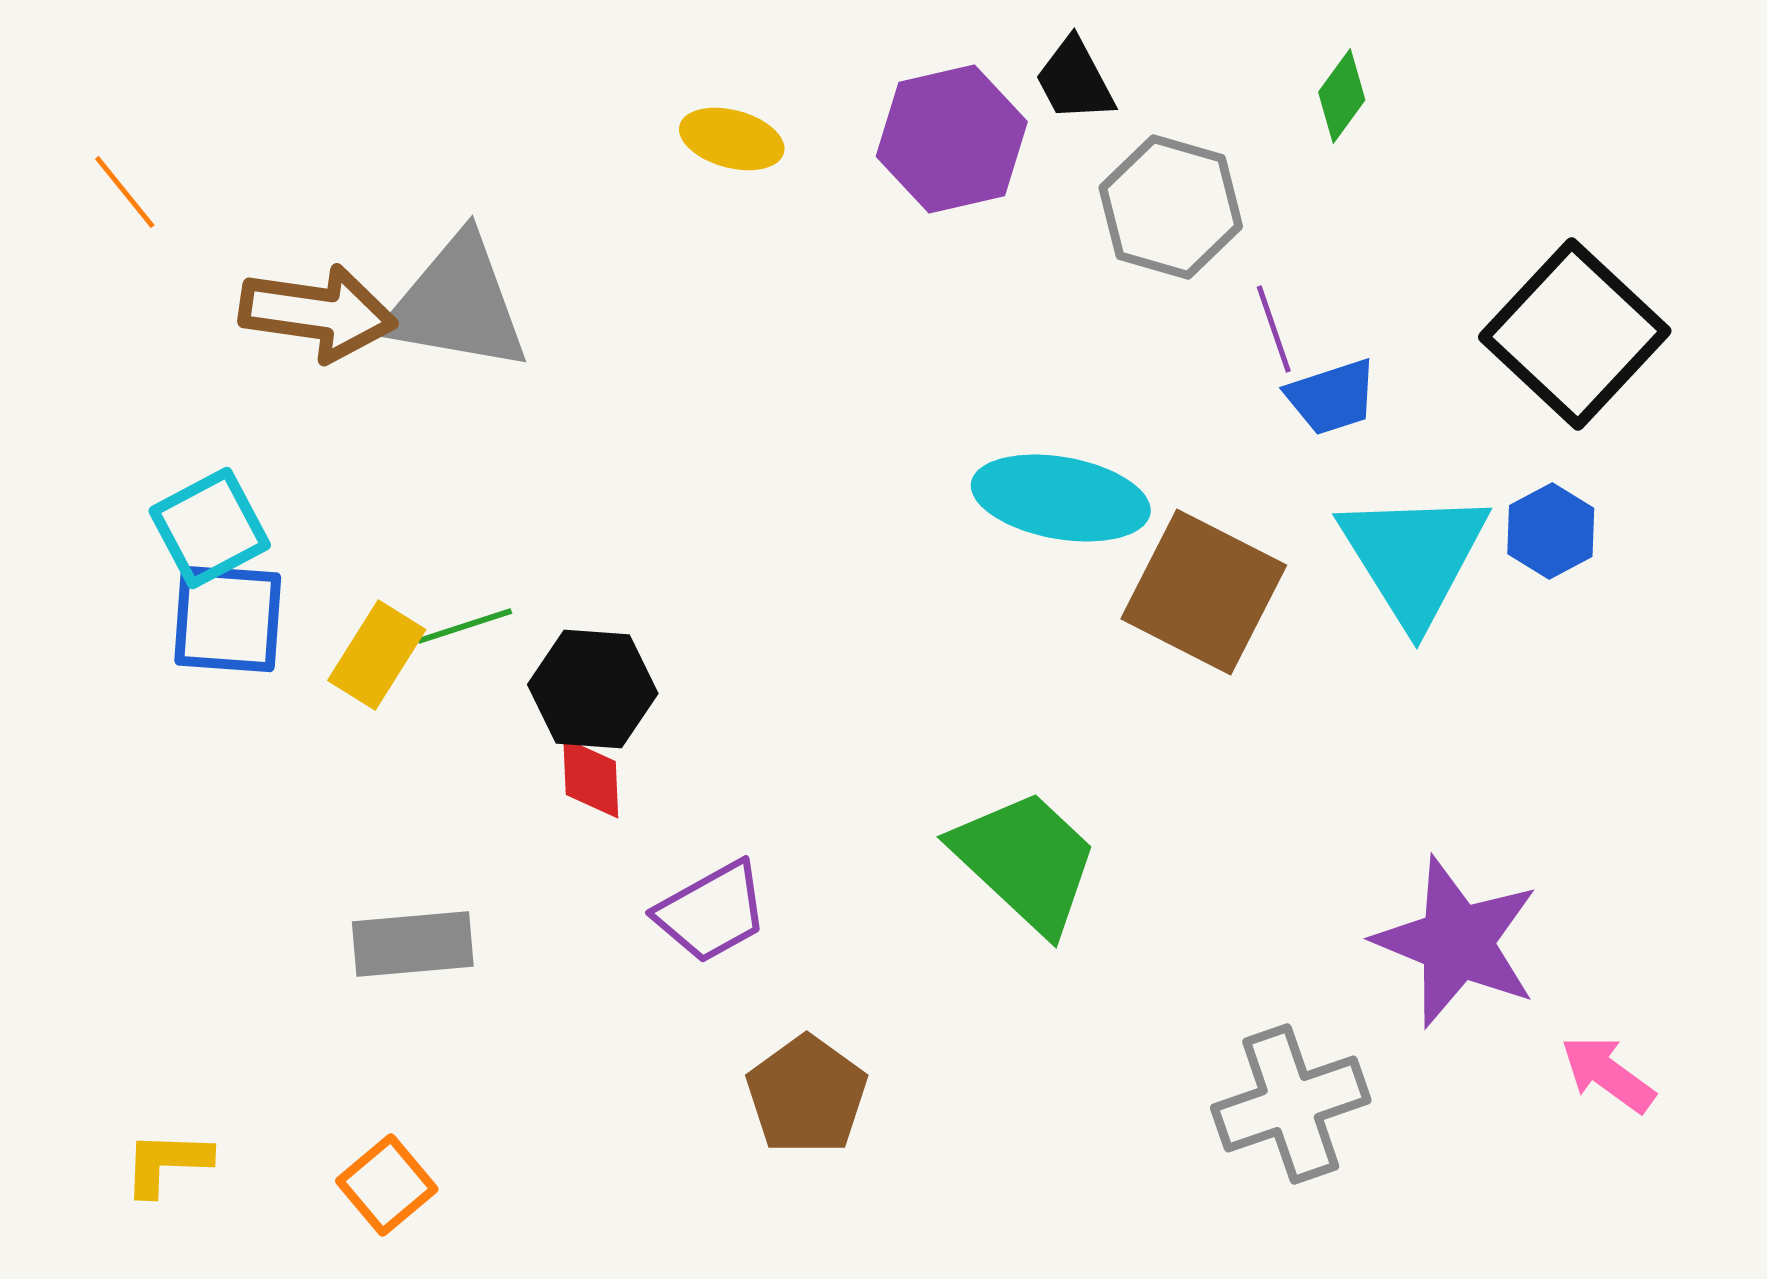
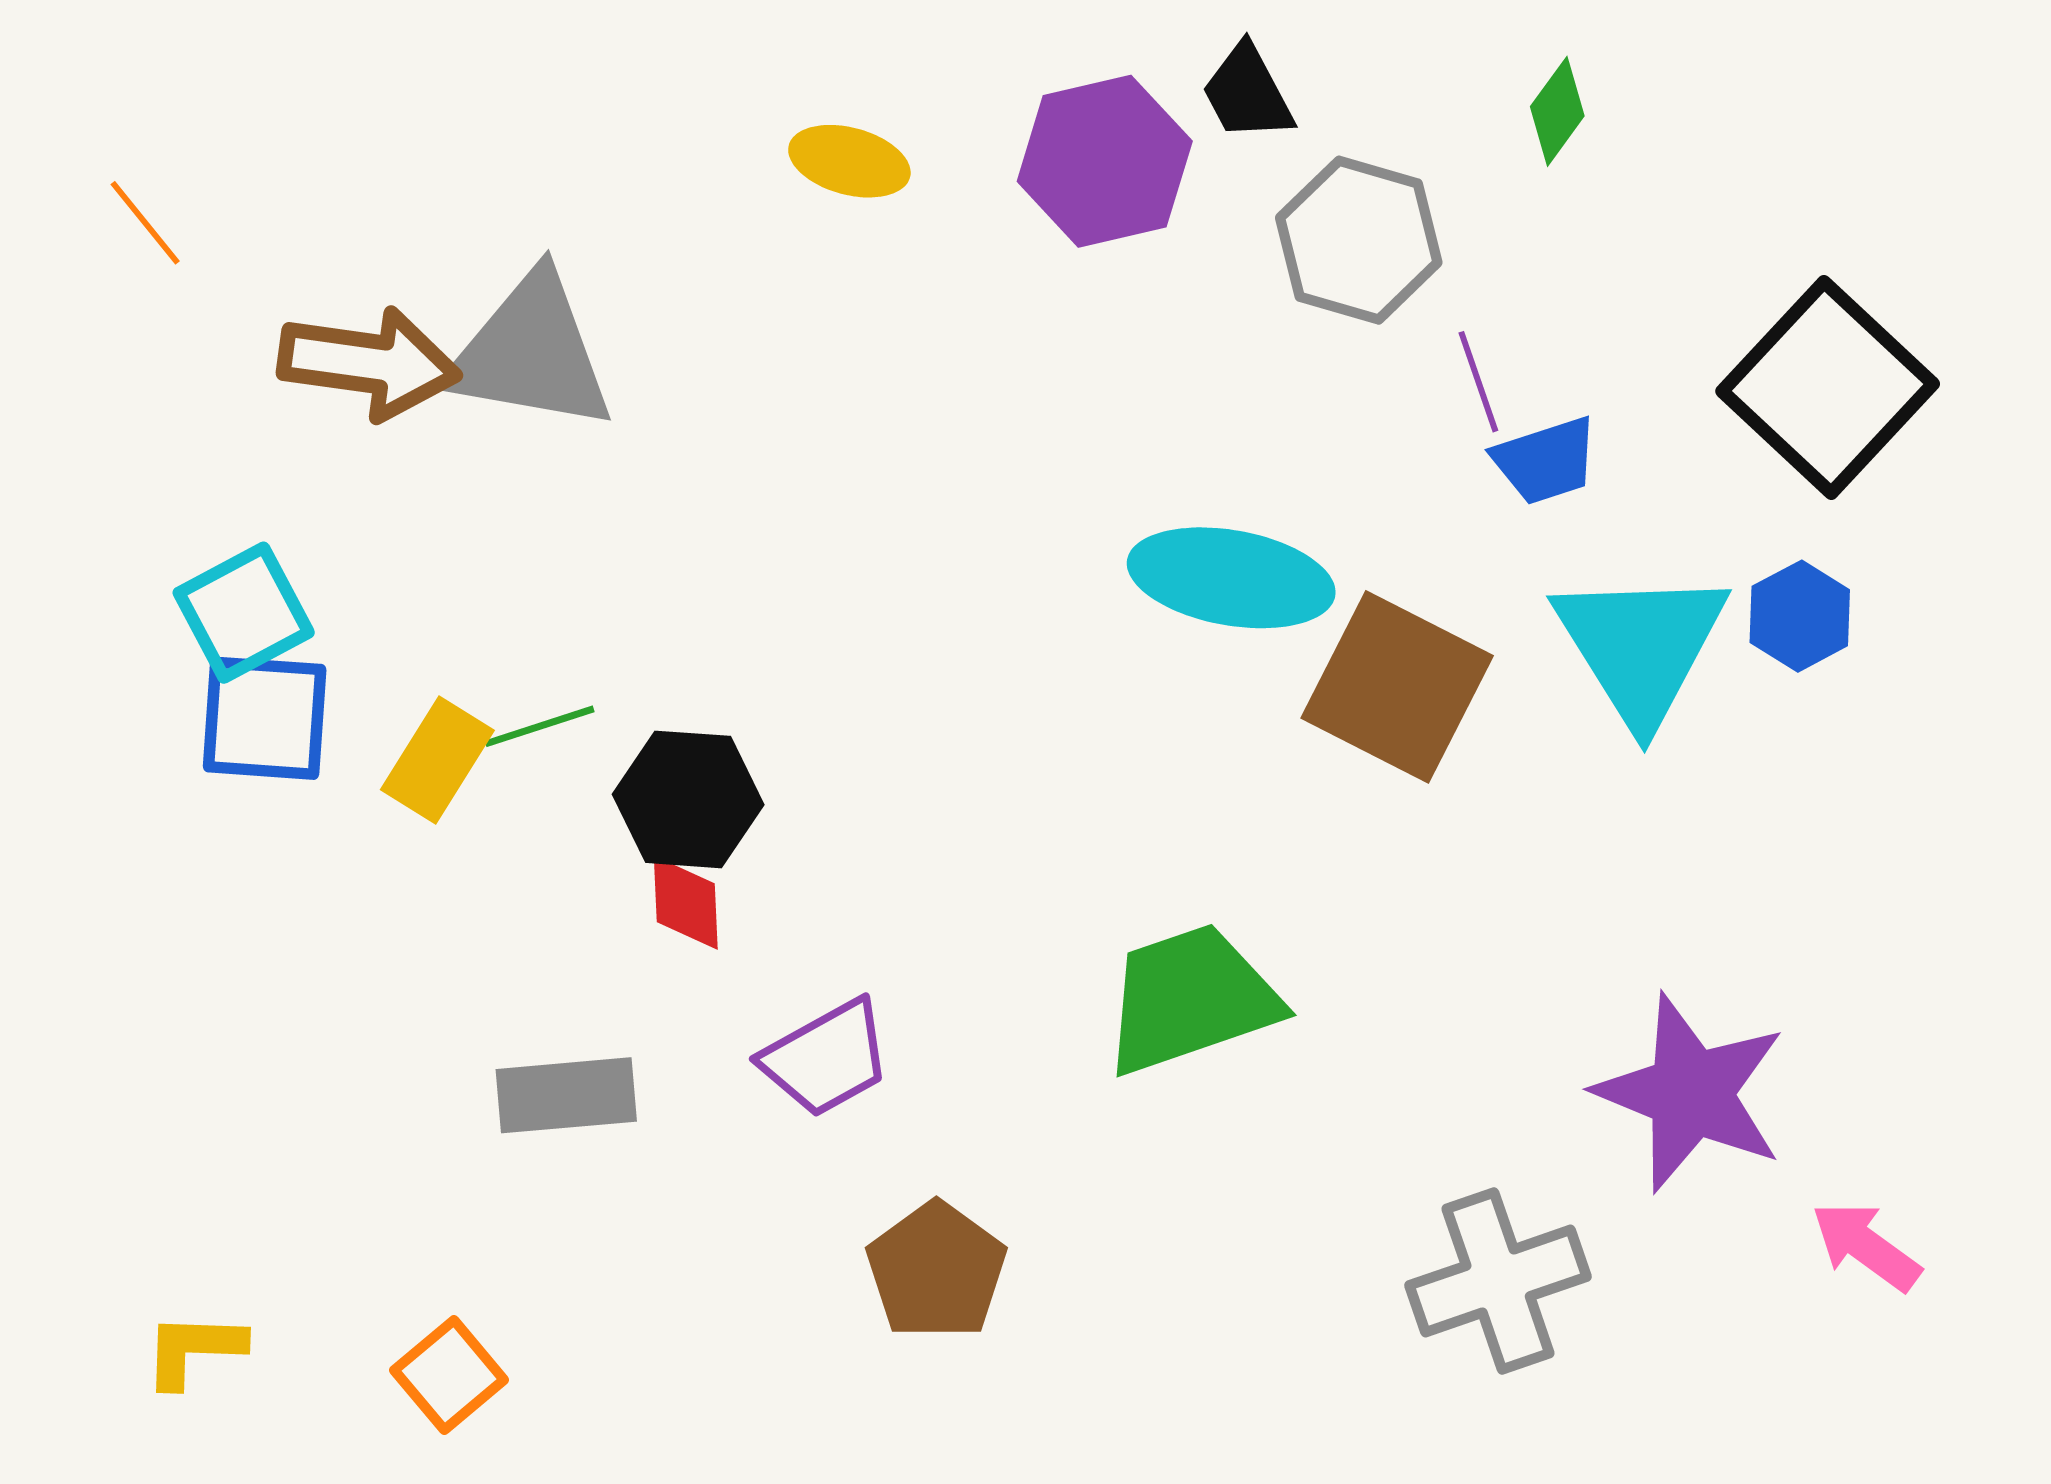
green trapezoid: (1026, 861) -> (1191, 999), turned -62
gray rectangle: (413, 944) -> (566, 1095), moved

